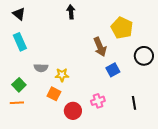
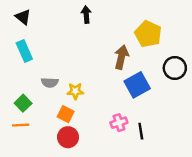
brown arrow: (100, 47) -> (121, 57), turned -144
blue square: (113, 70) -> (137, 85), size x1.5
black line: (134, 103) -> (141, 131), moved
red circle: (73, 111) -> (68, 137), moved

